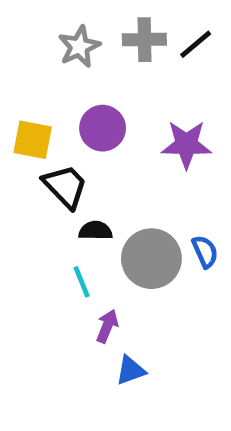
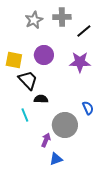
black line: (196, 44) -> (84, 31), moved
gray circle: (151, 259) -> (65, 125), moved
cyan line: (82, 282) -> (25, 115), moved

